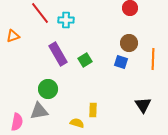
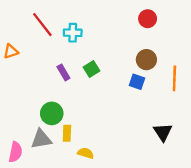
purple rectangle: (58, 54) -> (63, 72), size x0.6
green square: (85, 60) -> (91, 69), moved
yellow rectangle: (93, 110) -> (67, 133), moved

